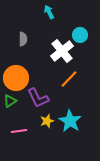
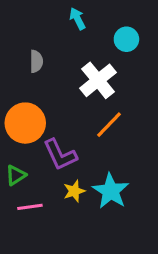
cyan circle: (80, 35) -> (126, 39), moved
green triangle: (10, 101) -> (16, 175), moved

